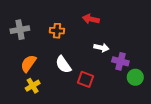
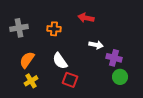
green circle: (135, 77) -> (120, 77), moved
red square: (86, 79) -> (70, 80), moved

